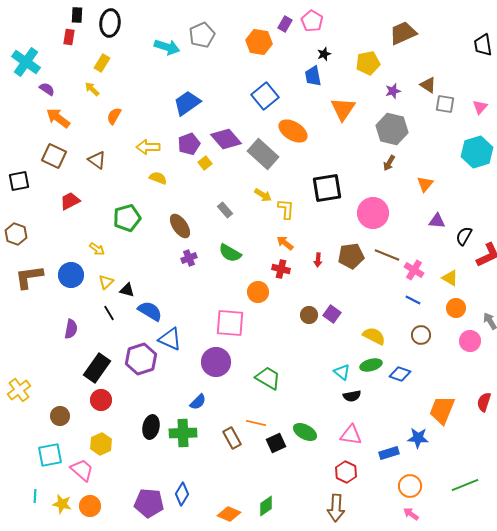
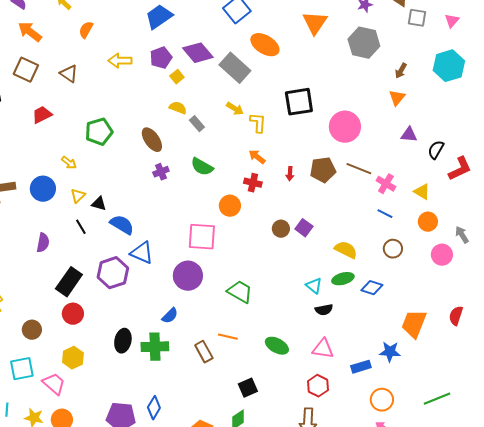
brown arrow: (389, 163) -> (401, 71), moved
yellow semicircle: (158, 178) -> (178, 108), moved
black square: (276, 443) -> (248, 388), moved

